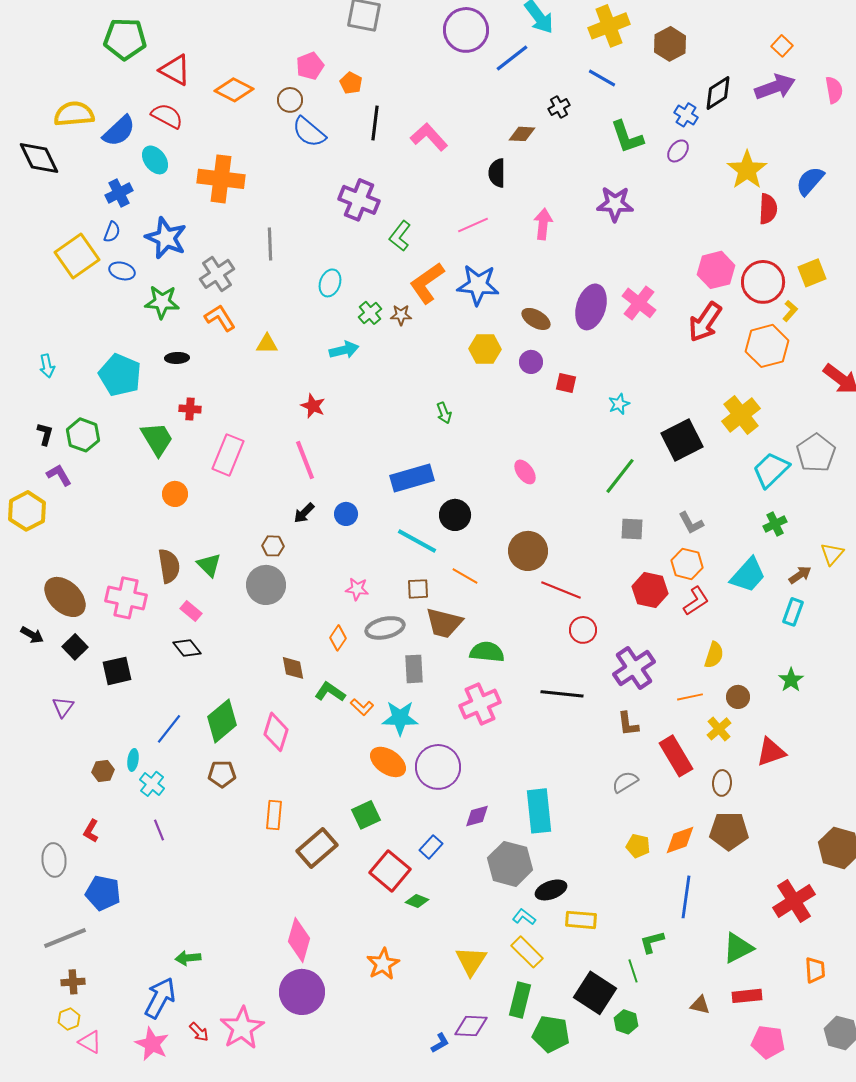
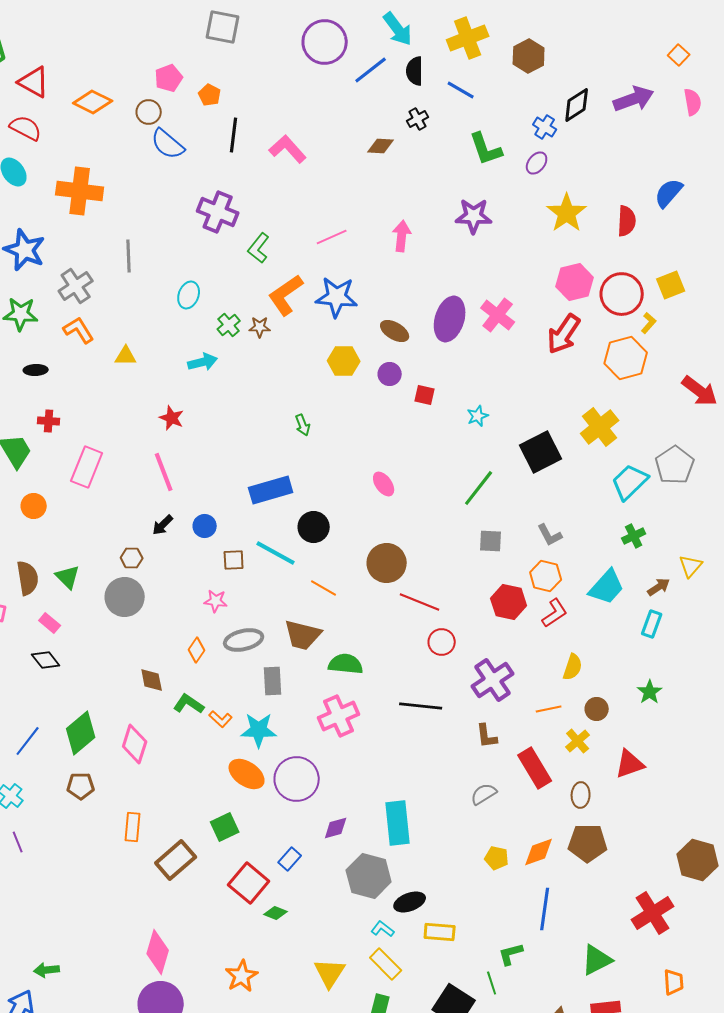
orange square: (782, 46) -> (679, 55), moved
yellow star: (747, 170) -> (567, 213), moved
black semicircle: (497, 173) -> (415, 71), moved
brown square: (418, 589) -> (234, 560), moved

